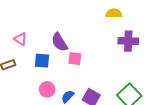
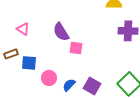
blue square: (42, 61) -> (29, 63), moved

